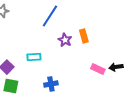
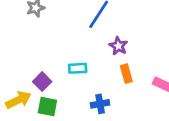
orange rectangle: (84, 36) -> (126, 74), moved

